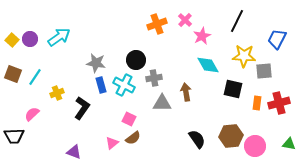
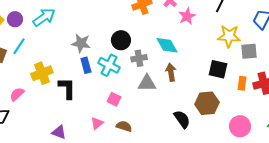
cyan diamond: (208, 65) -> (167, 45), moved
cyan line: (35, 77) -> (19, 46), moved
yellow cross: (57, 93) -> (42, 73), size x1.5
black L-shape: (82, 108) -> (67, 88), turned -35
brown hexagon: (231, 136) -> (207, 103), moved
brown semicircle: (133, 138) -> (124, 126), moved, turned -126

